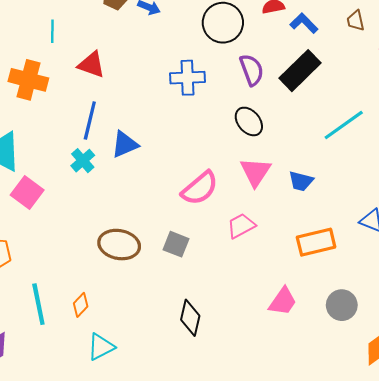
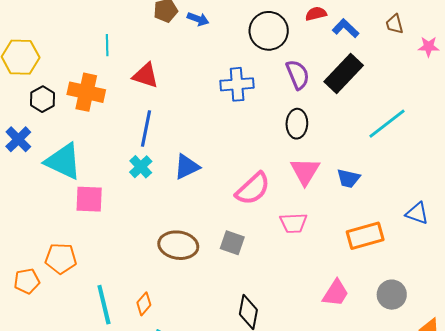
black ellipse: (249, 121) -> (297, 124), turned 44
blue triangle: (125, 144) -> (187, 167), moved
pink square: (27, 193) -> (89, 199), turned -32
pink trapezoid: (241, 226) -> (293, 223), turned -152

